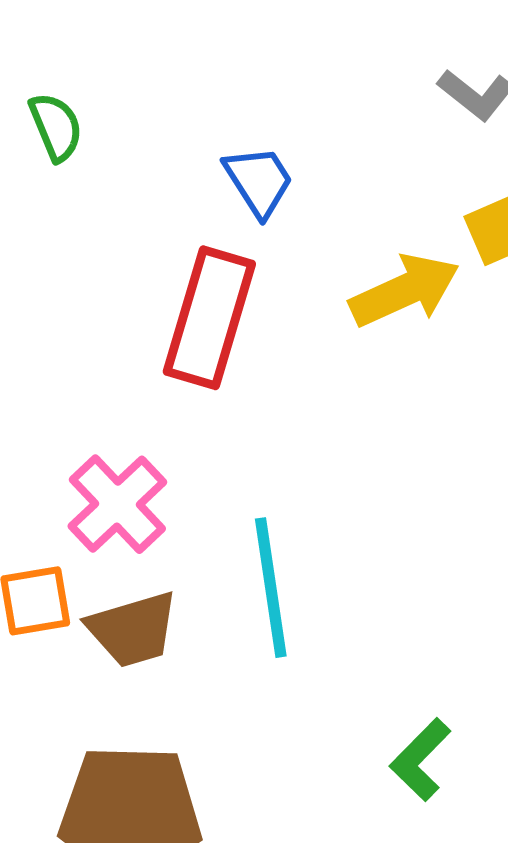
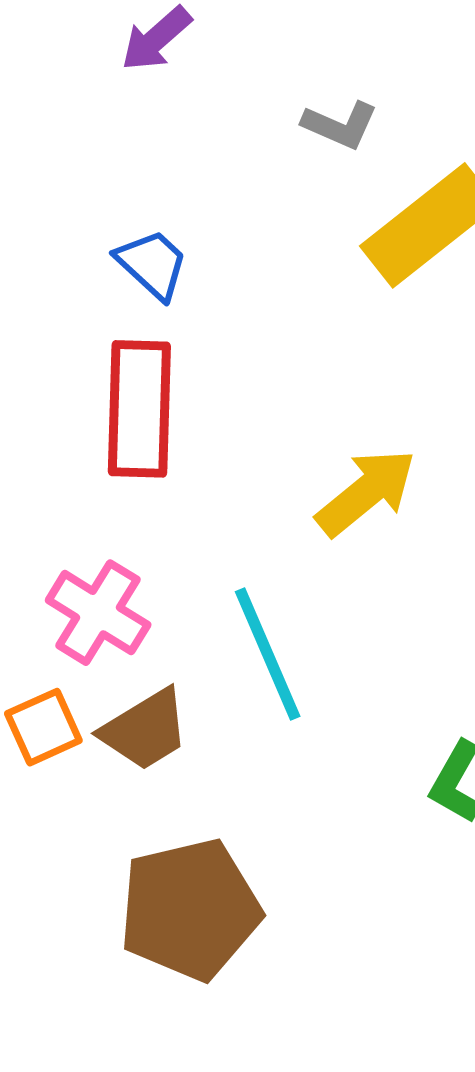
yellow arrow: (405, 291) -> (366, 492), moved

